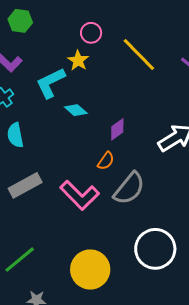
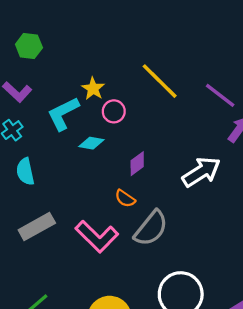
pink circle: (91, 33) -> (114, 111), moved
cyan diamond: (76, 110) -> (91, 143), turned -30
orange semicircle: (106, 161) -> (125, 198), turned 90

